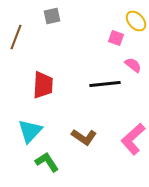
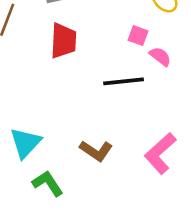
pink square: (116, 38) -> (138, 36), moved
red trapezoid: (43, 85) -> (63, 41), moved

